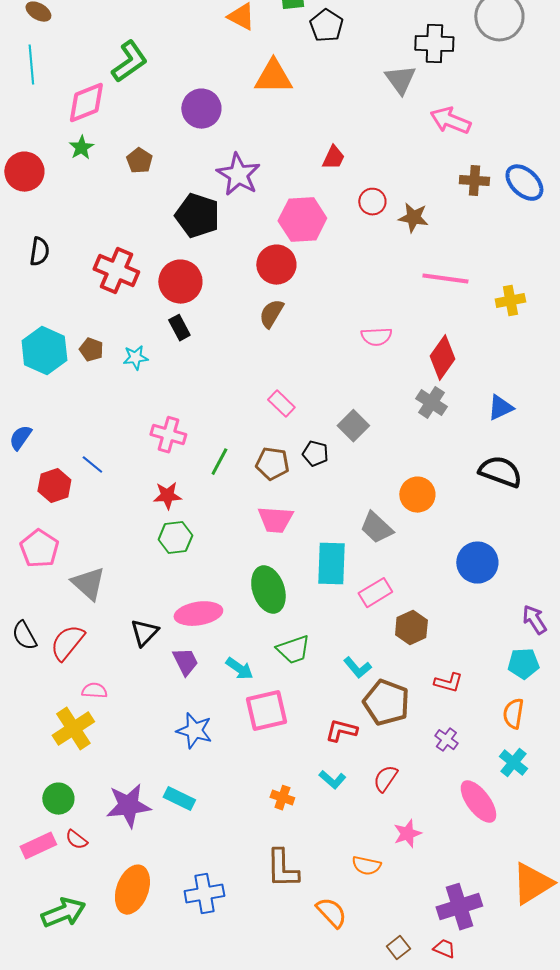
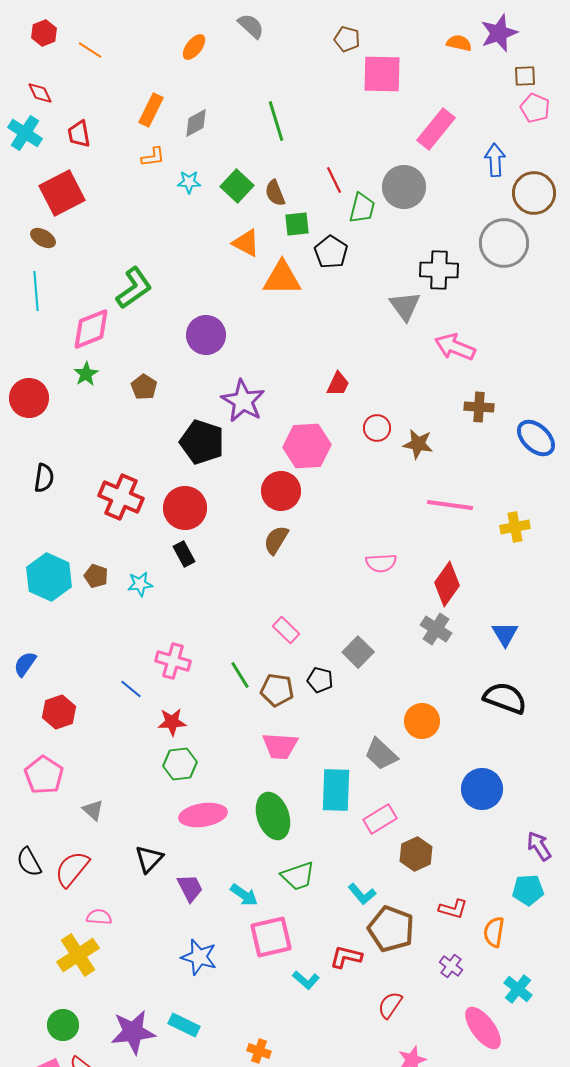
orange triangle: (273, 77) -> (282, 278), moved
blue ellipse: (524, 183) -> (536, 438), moved
blue triangle: (500, 408) -> (505, 634), turned -36
green line: (219, 462) -> (240, 675), moved, turned -60
blue line: (92, 465) -> (131, 689), moved
gray triangle: (88, 584) -> (93, 810), size x0.6
pink ellipse: (198, 614) -> (203, 815), moved
orange semicircle: (513, 714) -> (494, 932), moved
cyan L-shape: (332, 780) -> (306, 980), moved
orange cross: (282, 798) -> (259, 1051), moved

